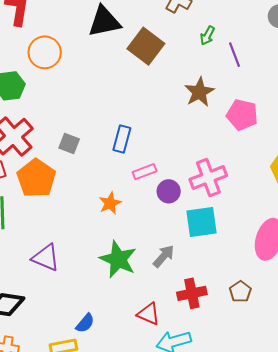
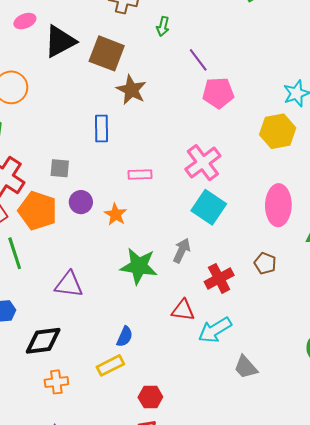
purple line: (235, 55) -> (198, 60), moved
brown star: (199, 92) -> (131, 90), moved
blue rectangle: (122, 139) -> (102, 128), moved
pink rectangle: (145, 172) -> (140, 175), turned 35
purple circle: (169, 191) -> (81, 202), moved
cyan square: (202, 222) -> (209, 207), turned -32

